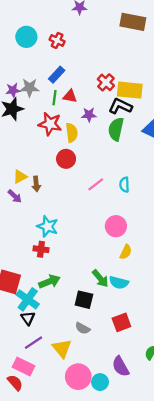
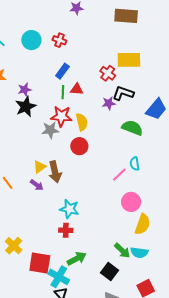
gray star: (30, 88) -> (50, 130), moved
yellow rectangle: (130, 90) -> (129, 60), moved
purple star: (89, 115) -> (109, 103), moved
green semicircle: (116, 129) -> (132, 128), moved, turned 105
brown arrow: (36, 184) -> (55, 172), size x1.5
pink line: (96, 184) -> (119, 175), moved
yellow semicircle: (126, 252) -> (143, 224), size x1.5
black square: (84, 300) -> (110, 272), turned 30

